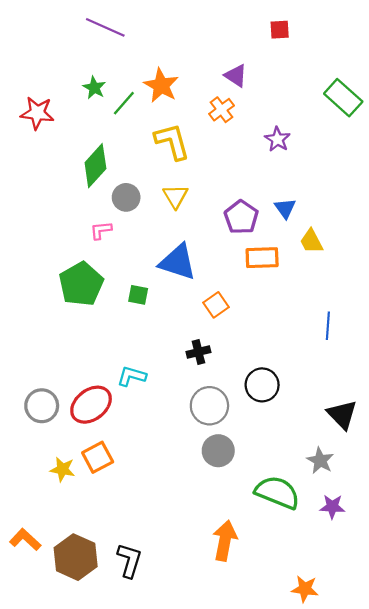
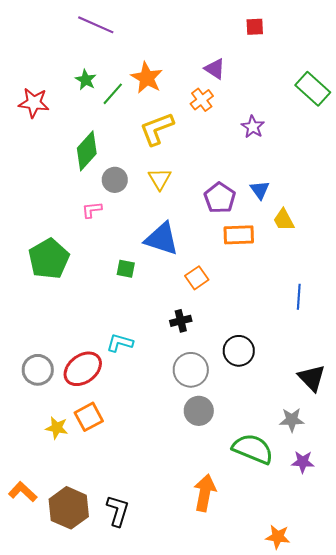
yellow L-shape: (172, 141) -> (157, 129), turned -96
green pentagon: (81, 284) -> (49, 259), moved
gray star: (320, 461) -> (292, 420), turned -30

